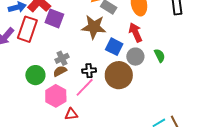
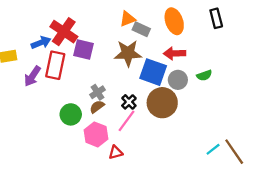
red arrow: (135, 32) -> (174, 53), turned -60
blue square: (114, 47) -> (153, 72), size x1.4
green semicircle: (160, 56) -> (204, 75), turned 104
black cross: (89, 71) -> (129, 102), turned -32

